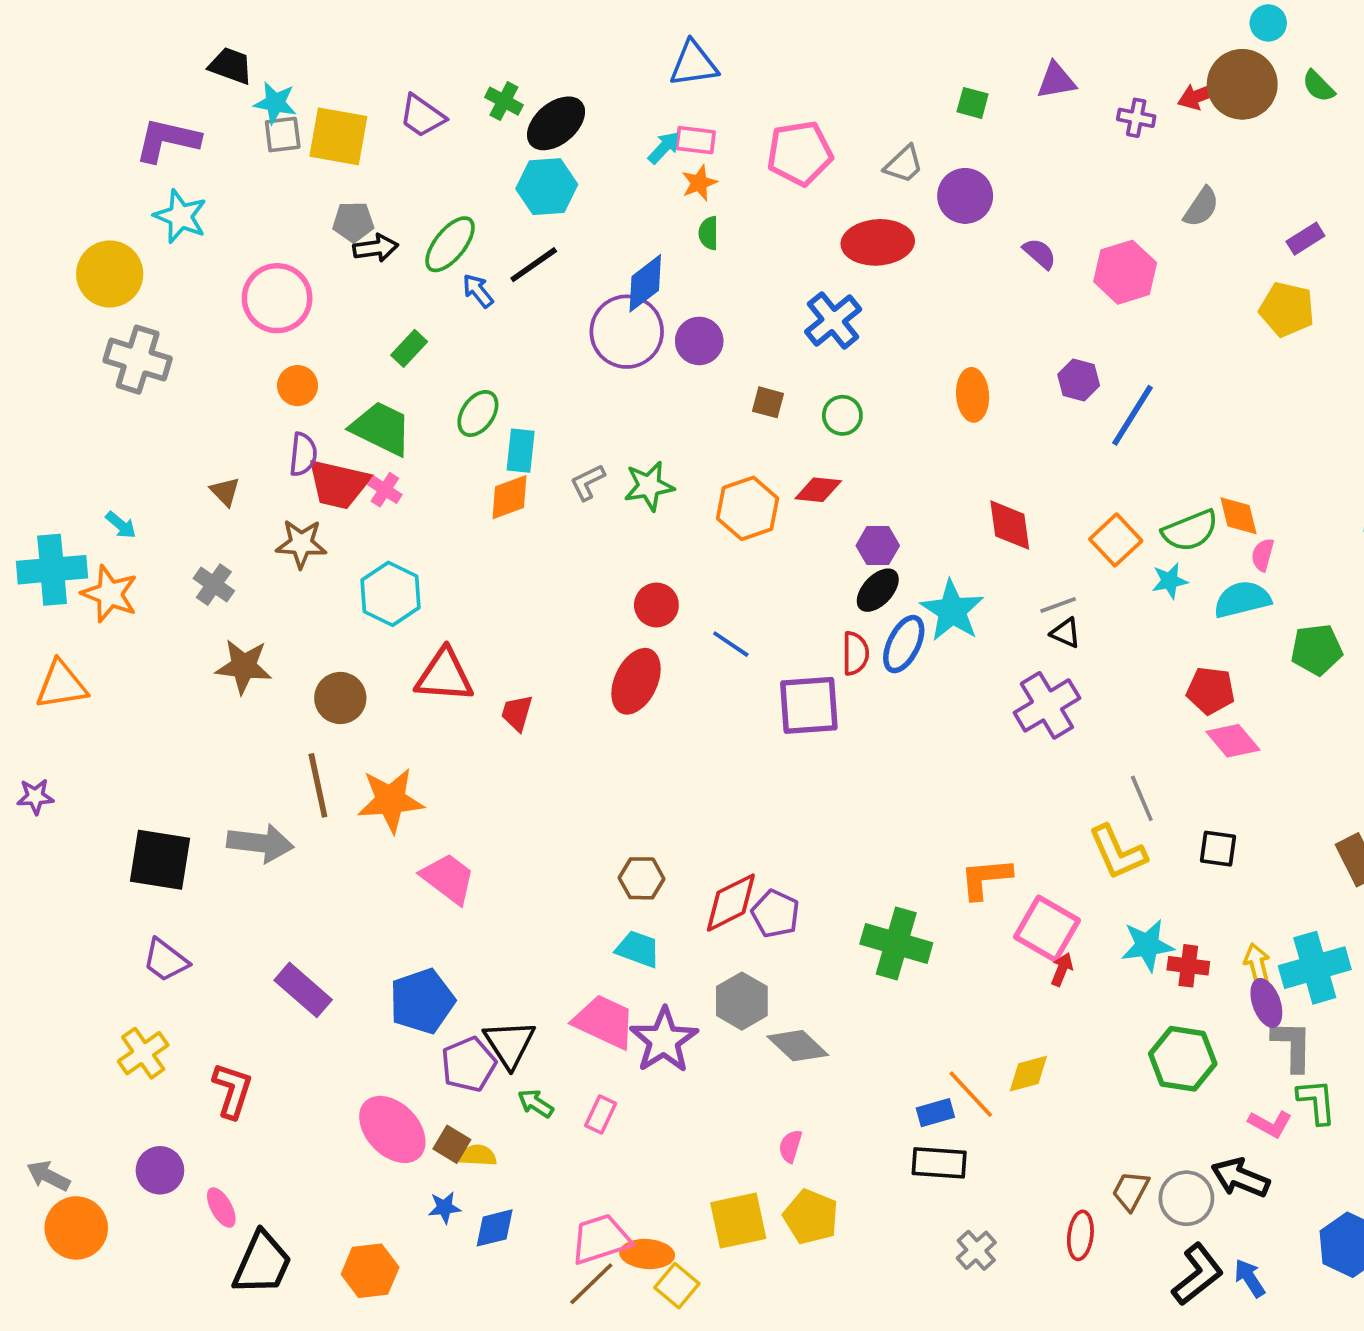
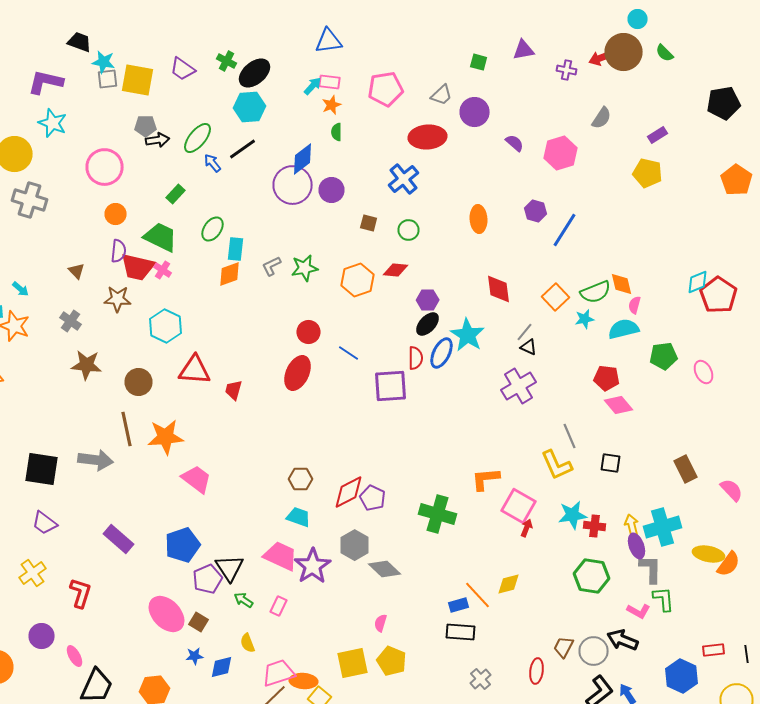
gray line: (1058, 605) -> (524, 332), turned -30
yellow semicircle: (478, 1155) -> (248, 643), moved, turned -114

